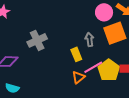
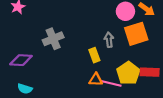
pink line: (93, 67) -> (111, 83), moved, turned 42
orange triangle: (78, 77) -> (96, 80), turned 40

